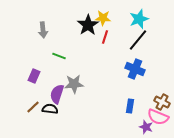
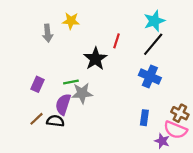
yellow star: (103, 18) -> (71, 21), moved
black star: (88, 25) -> (95, 59), moved
green line: (59, 56) -> (71, 82), moved, turned -32

